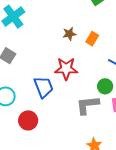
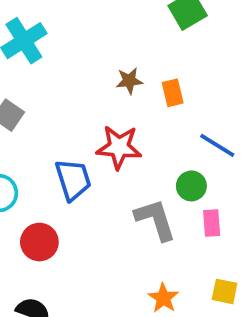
orange rectangle: (92, 39) -> (173, 93), turned -48
gray L-shape: (88, 105) -> (155, 220), turned 75

